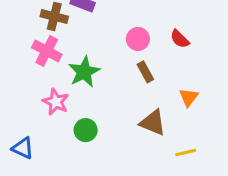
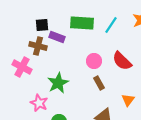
red semicircle: (180, 39) -> (122, 61), size x1.5
pink cross: (47, 51) -> (22, 67), moved

